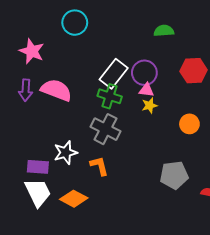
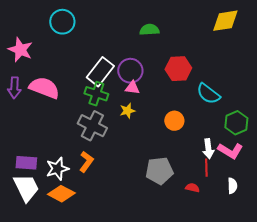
yellow star: (150, 105) -> (127, 111), moved
white star: (66, 153) -> (57, 169), moved
orange L-shape: (99, 166) -> (86, 162), turned 50

